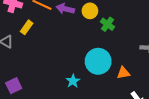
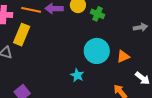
yellow rectangle: (27, 27) -> (22, 35), size x1.5

